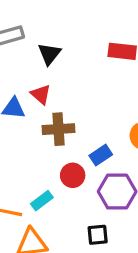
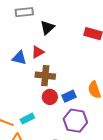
red triangle: (41, 94) -> (38, 52), turned 40
red circle: (73, 175) -> (50, 97), moved

